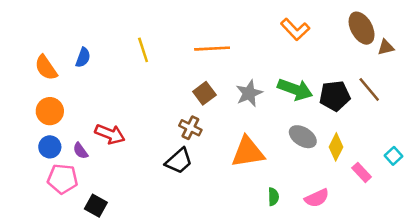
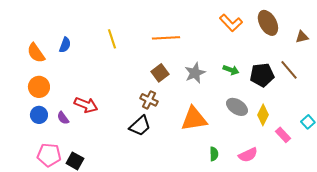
brown ellipse: (362, 28) -> (268, 23), moved
green arrow: (295, 89) -> (231, 70), size x0.6
pink pentagon: (63, 179) -> (49, 155), moved

